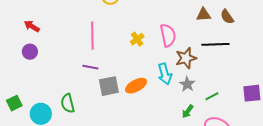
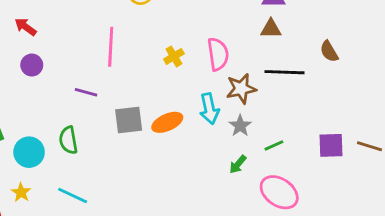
brown semicircle: (227, 17) -> (329, 51), moved
purple circle: (30, 52) -> (32, 65), moved
purple line: (90, 67) -> (86, 92), moved

